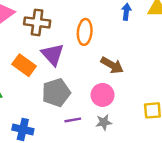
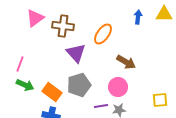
orange ellipse: (85, 32) -> (103, 34), turned 30
orange rectangle: (24, 65) -> (52, 92), moved
purple line: (73, 120) -> (101, 106), moved

